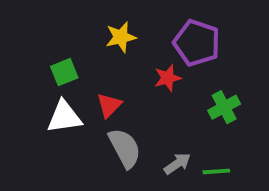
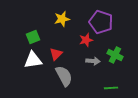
green cross: (224, 107) -> (115, 55), turned -35
gray arrow: (177, 164) -> (93, 61), moved, turned 40

